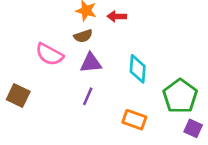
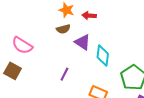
pink semicircle: (49, 54) -> (22, 45), moved
purple triangle: (91, 63) -> (83, 42), moved, turned 36

